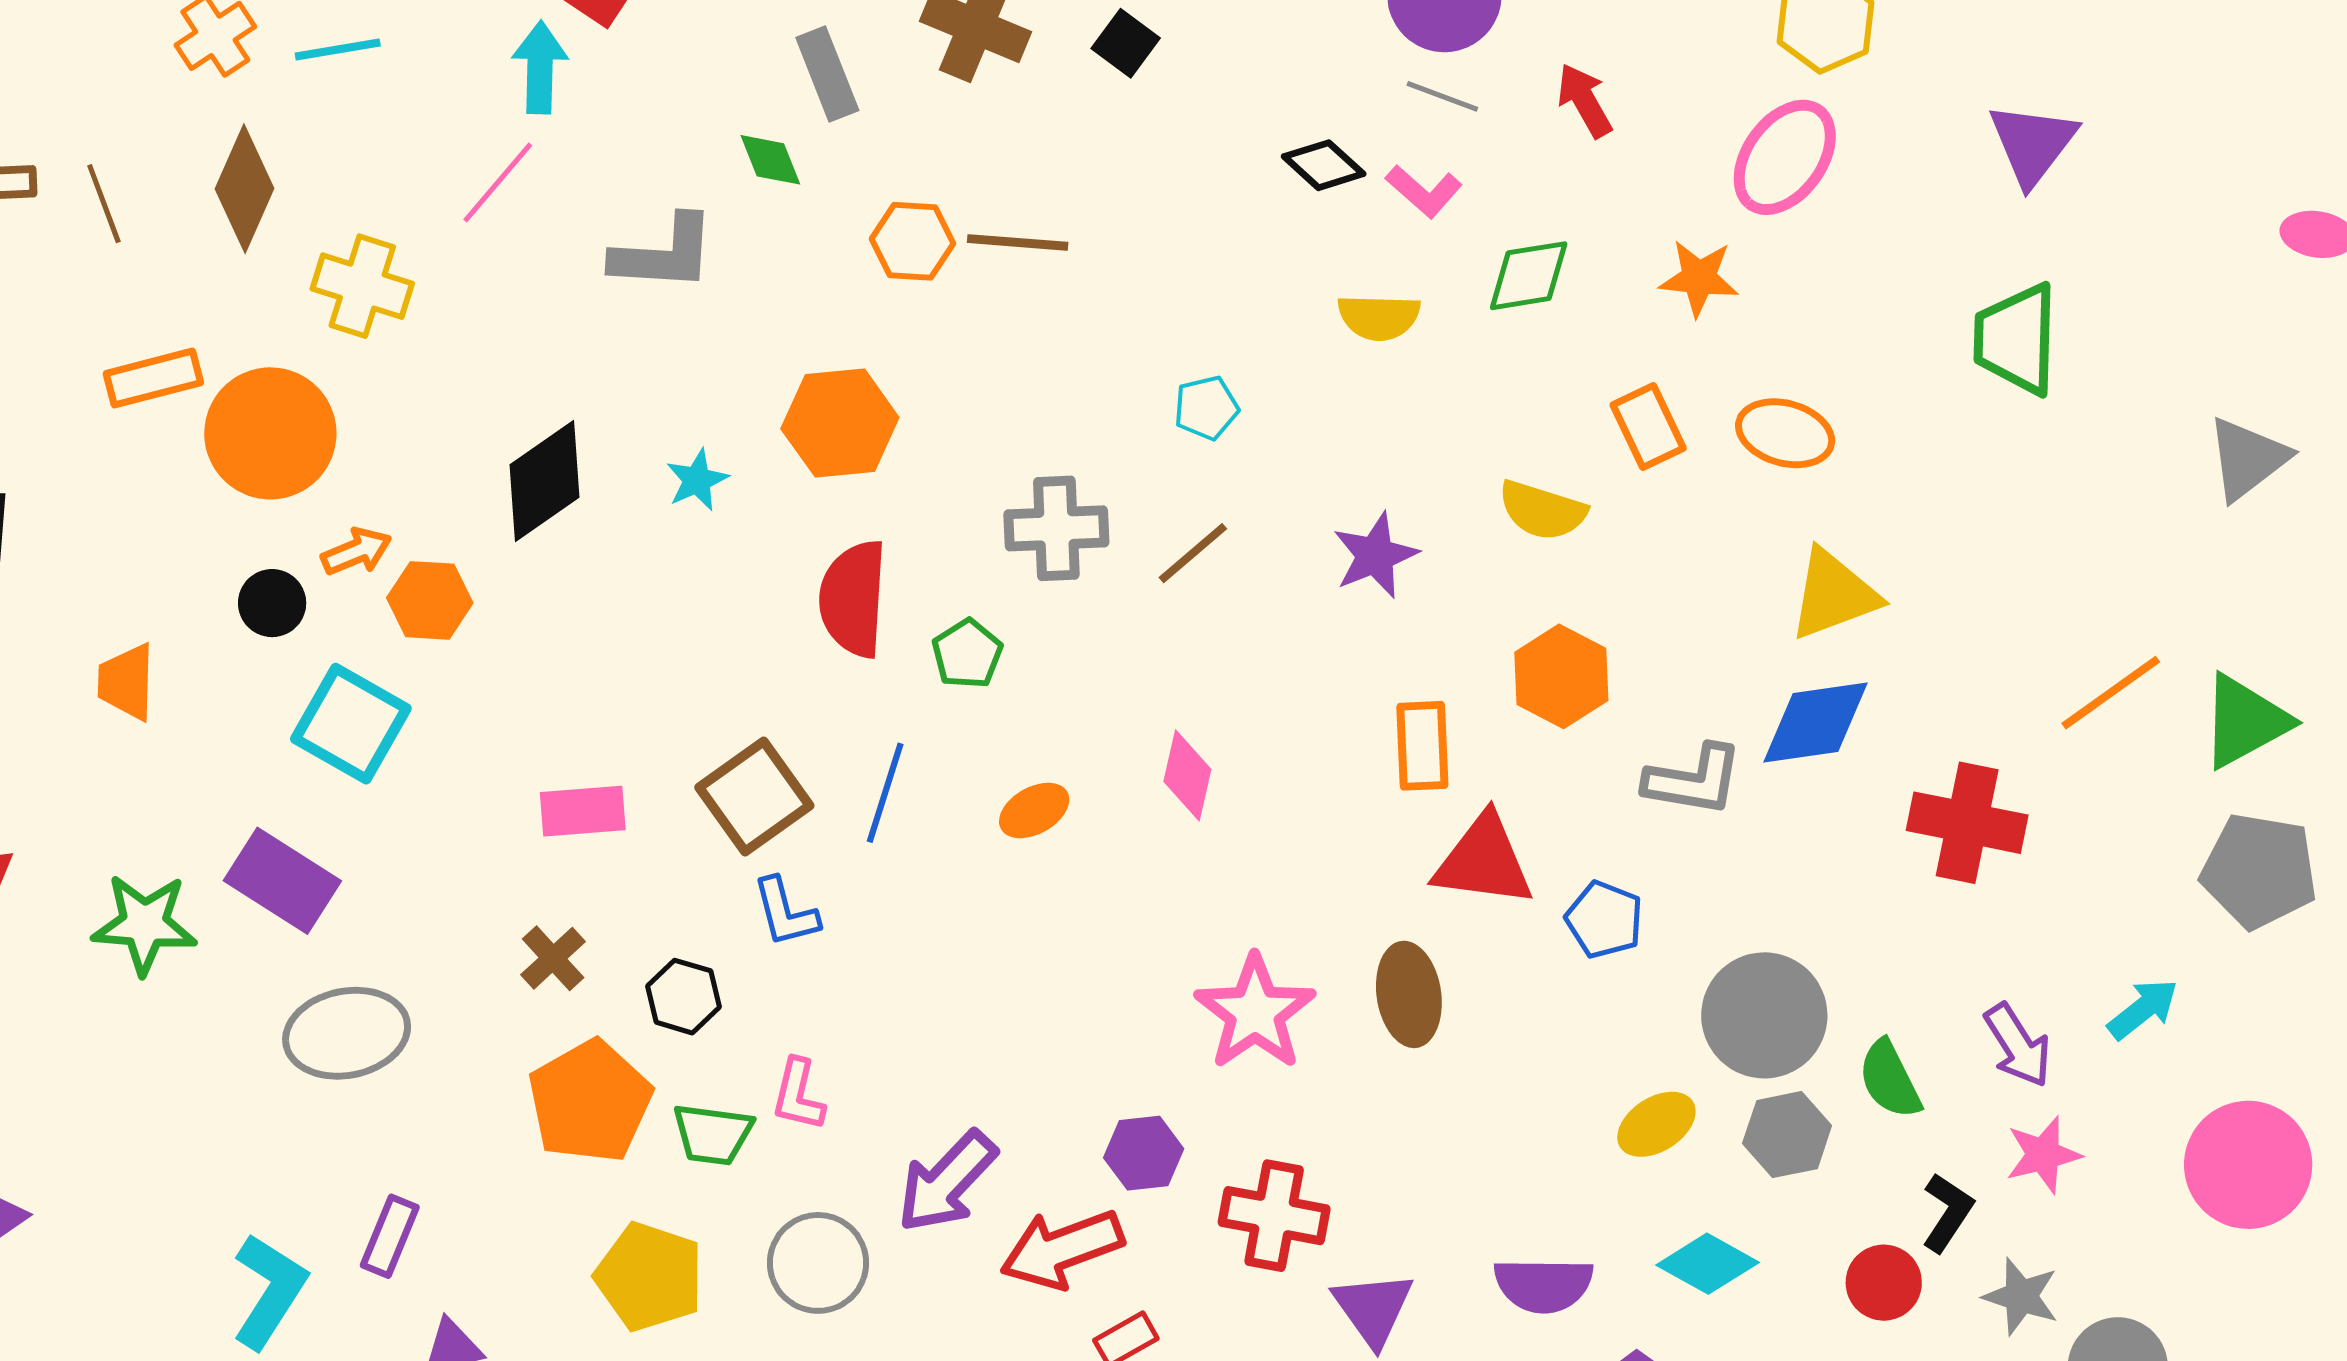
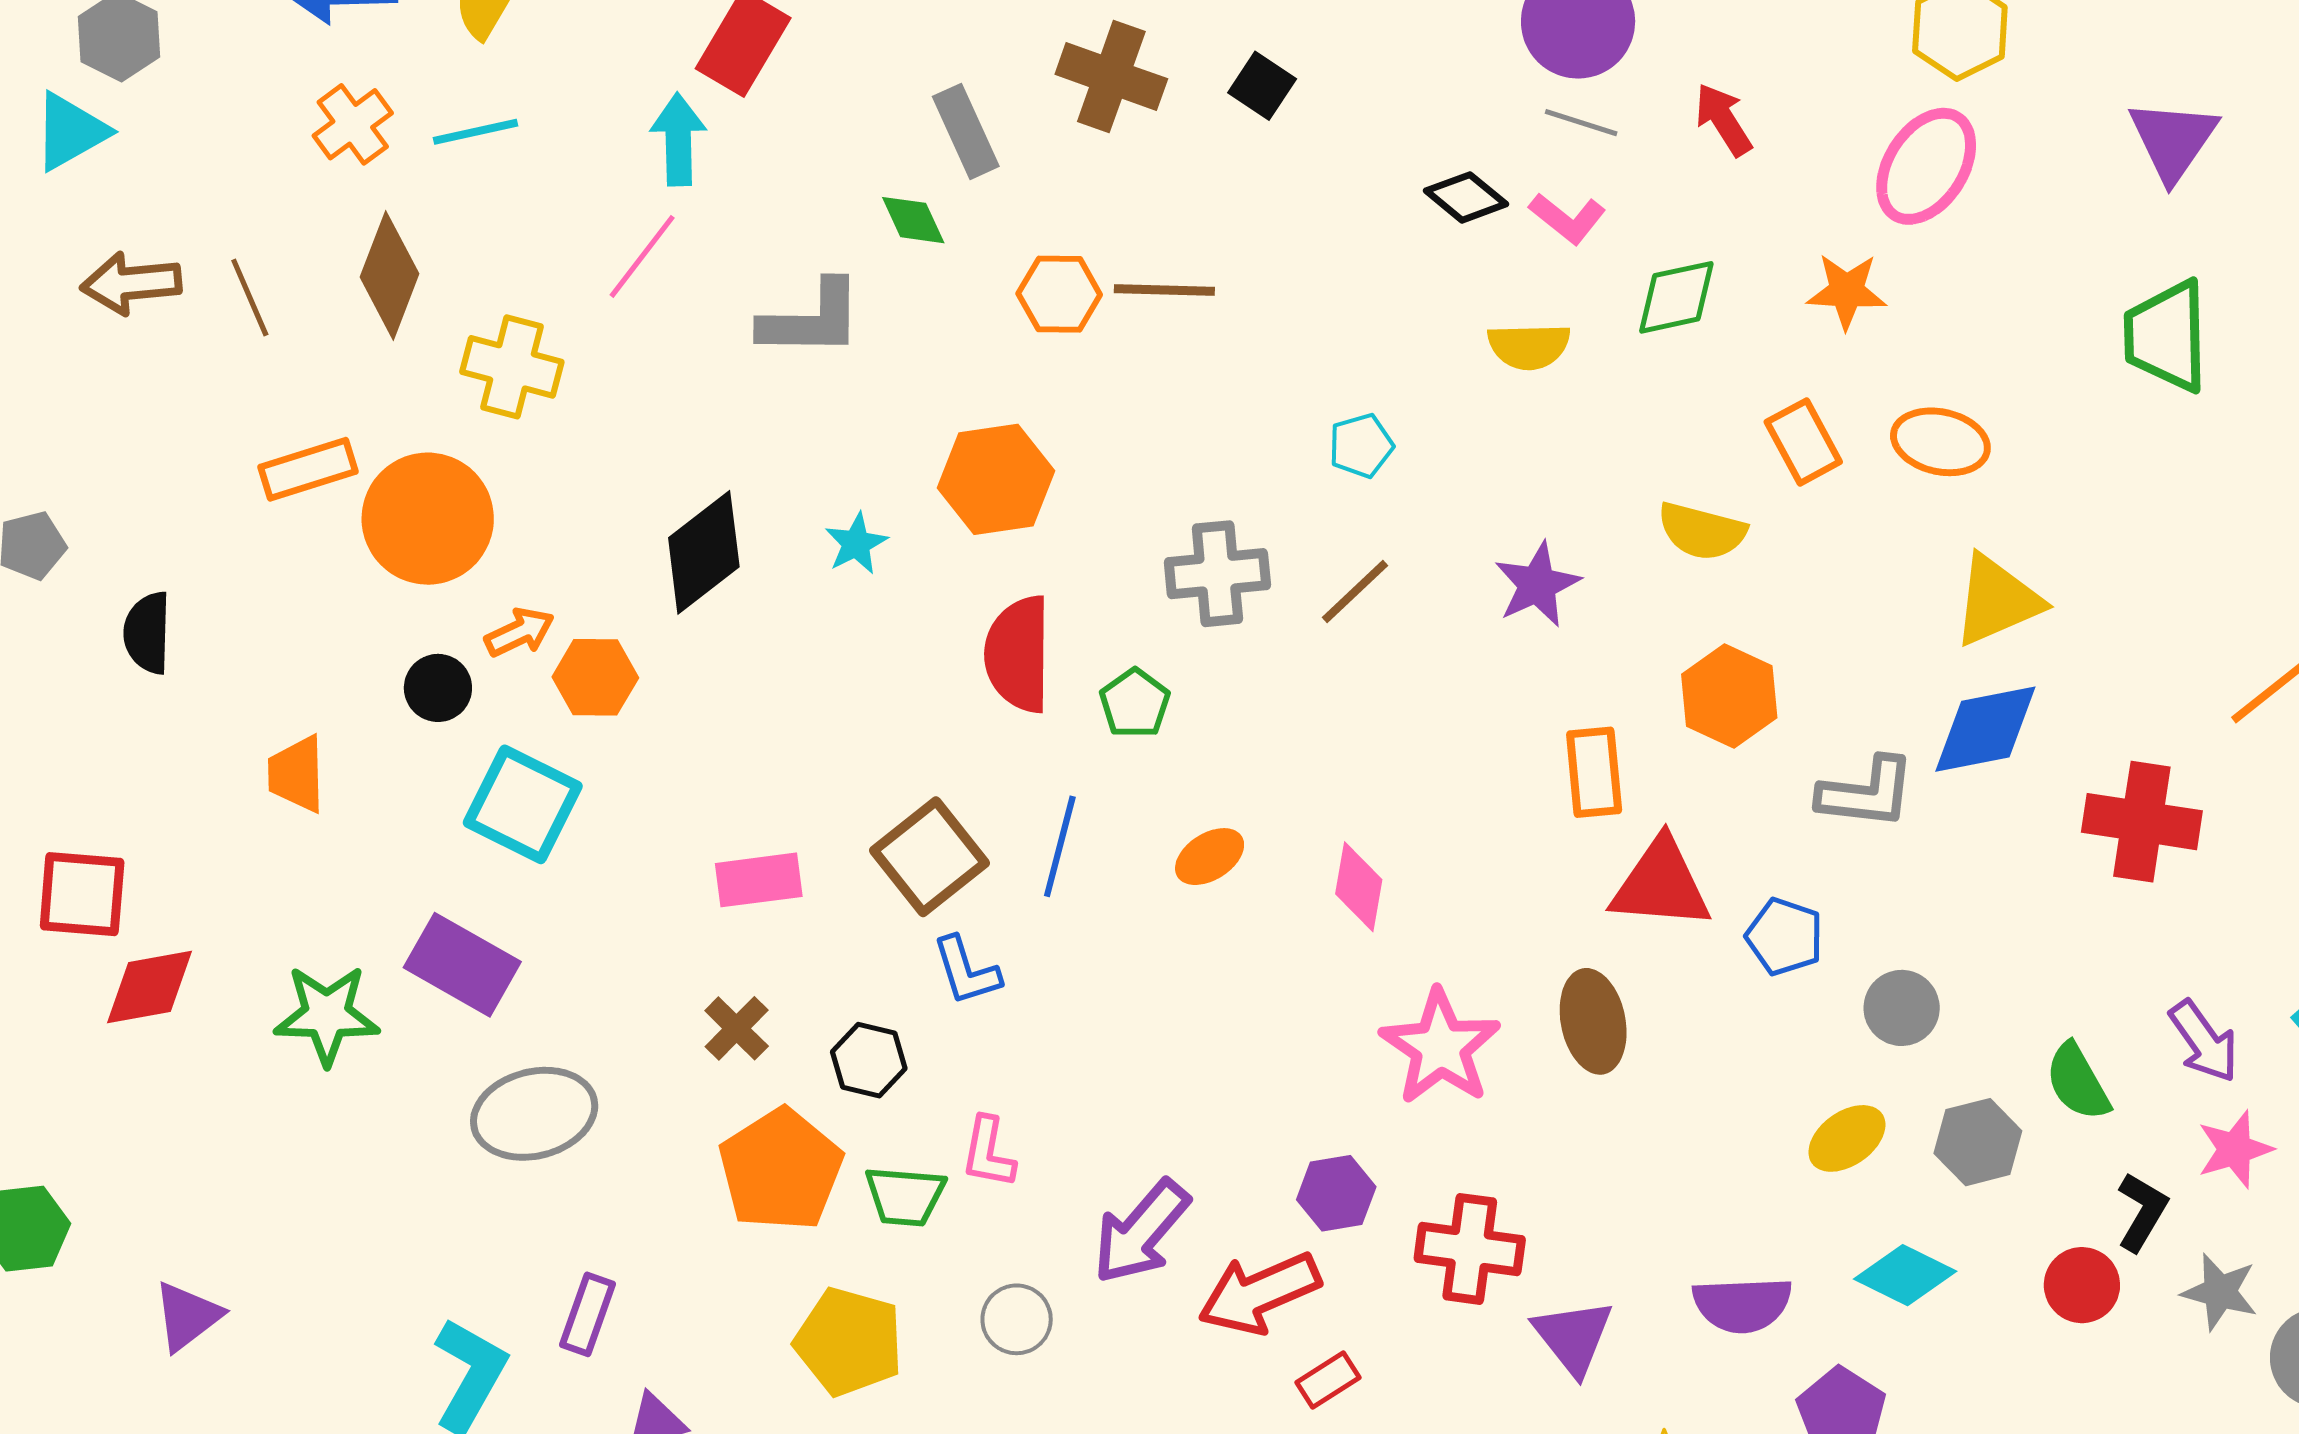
pink diamond: (1187, 775) -> (1359, 887), moved
gray circle: (1764, 1015) -> (1902, 1008), moved, size x0.6
gray circle: (818, 1263) -> (1017, 1319), size x0.7

